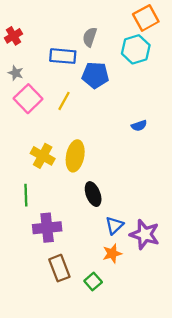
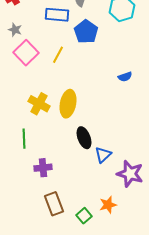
blue pentagon: (95, 75) -> (86, 32), turned 30
blue triangle: (114, 225) -> (103, 155), moved
purple cross: (47, 228) -> (43, 168), size x0.7
orange star: (112, 253) -> (108, 205), moved

